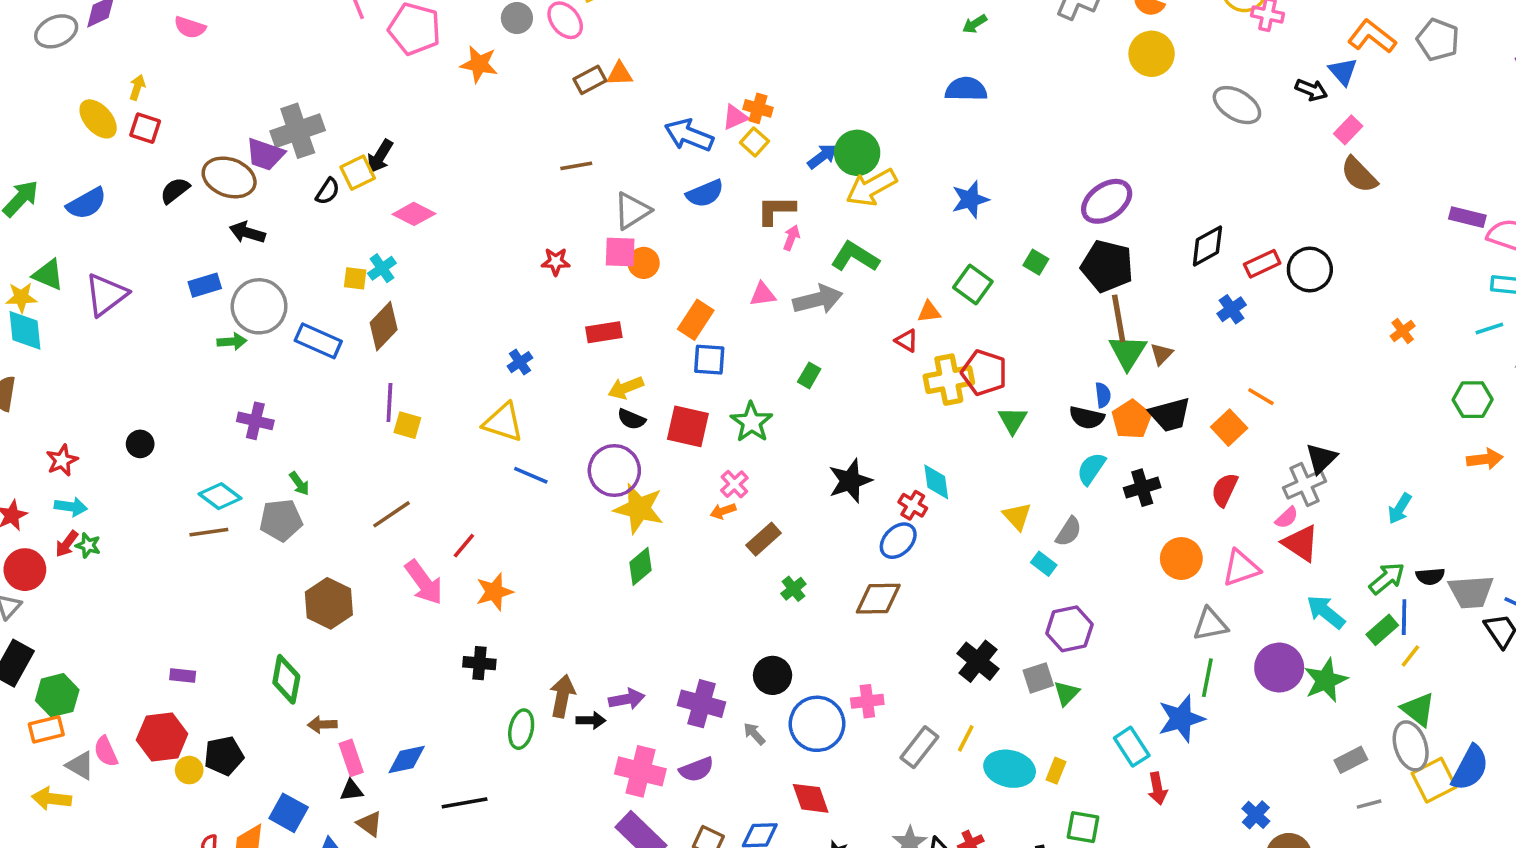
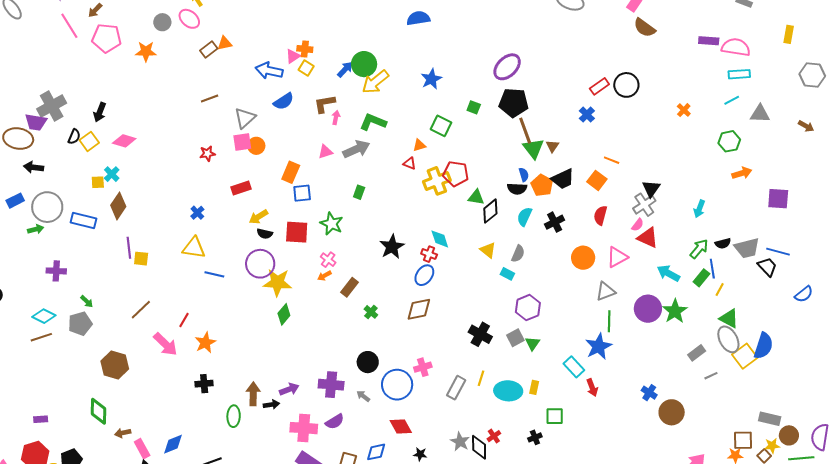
yellow square: (358, 173) -> (89, 141), moved
black diamond: (1207, 246) -> (490, 211), moved
green triangle: (1013, 420) -> (476, 197), turned -42

